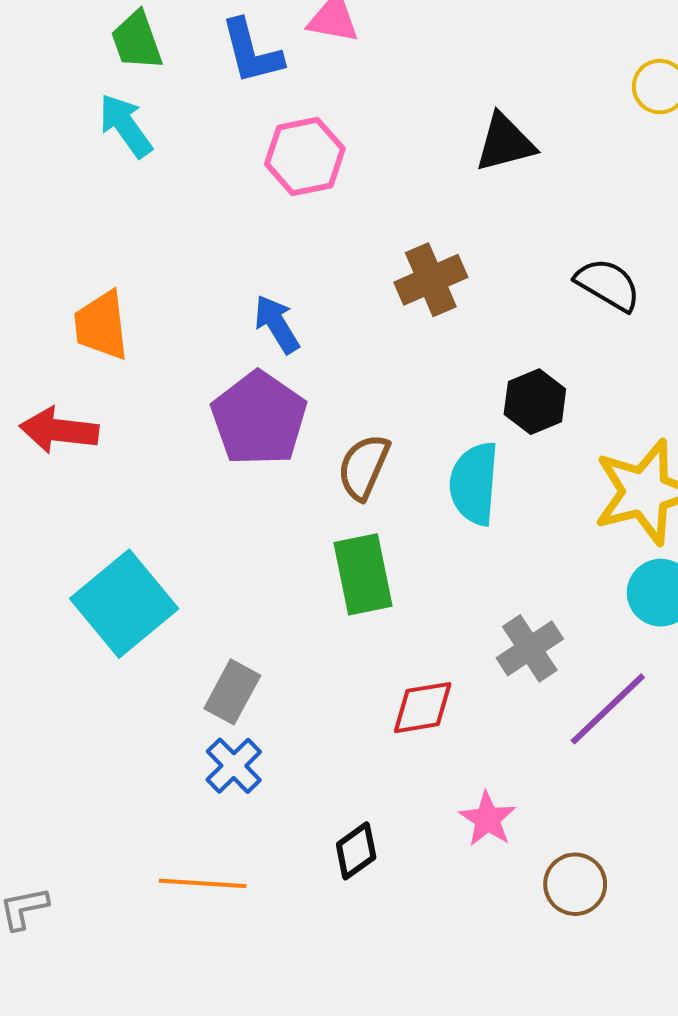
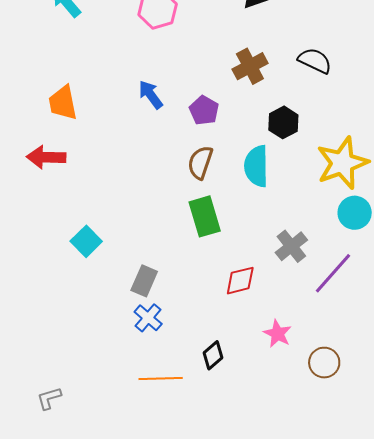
brown cross: (431, 280) -> (250, 66), moved
purple pentagon: (259, 419) -> (204, 110), moved, size x0.6
cyan square: (124, 604) -> (86, 241), size x0.6
orange line: (203, 883) -> (161, 379), moved

